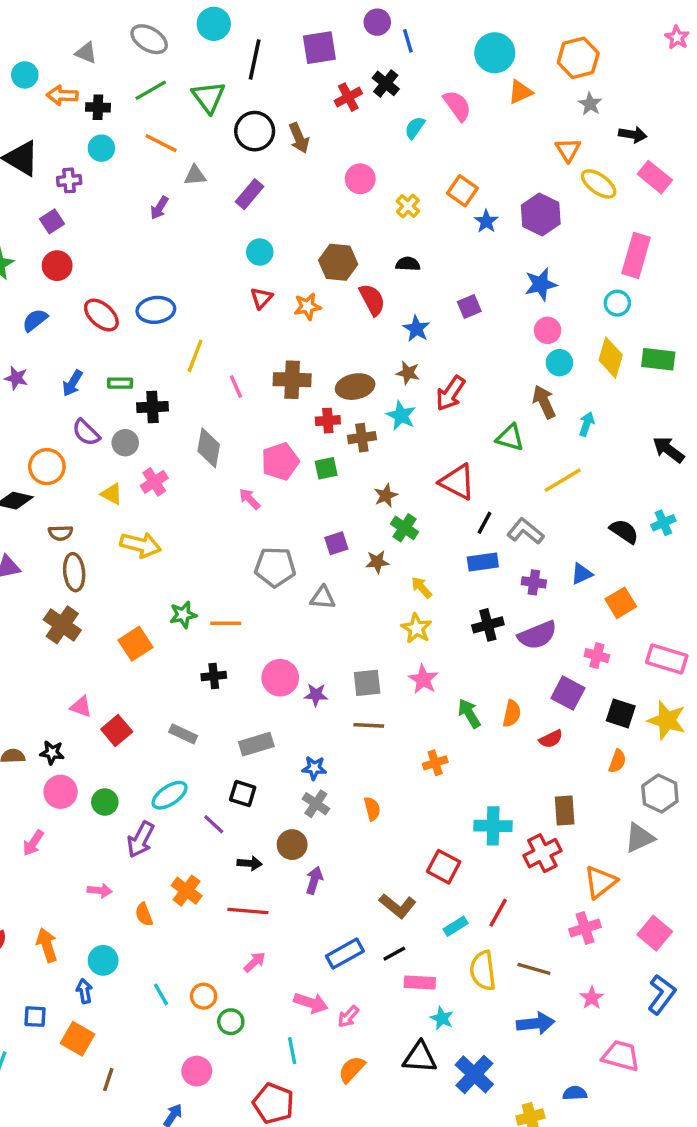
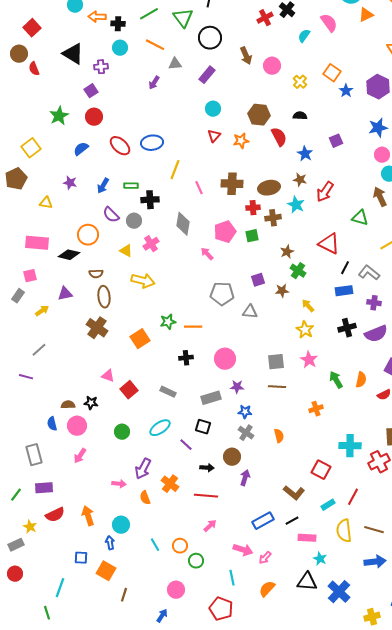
brown arrow: (299, 138) -> (246, 56), moved
purple star: (316, 695) -> (237, 387), moved
pink circle: (61, 792) -> (77, 426), moved
purple arrow: (141, 839) -> (143, 469), moved

